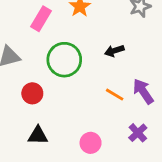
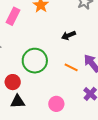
green circle: (64, 60) -> (35, 61), moved
red circle: (32, 93) -> (13, 82), moved

